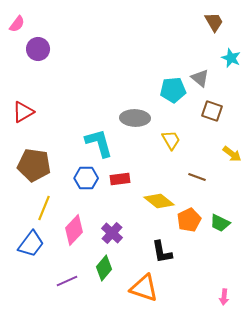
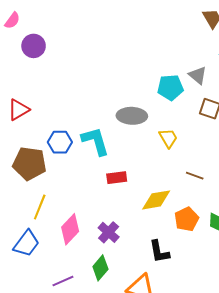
blue hexagon: (86, 178) -> (60, 142), moved
yellow diamond: (159, 201) -> (156, 200), turned -48

